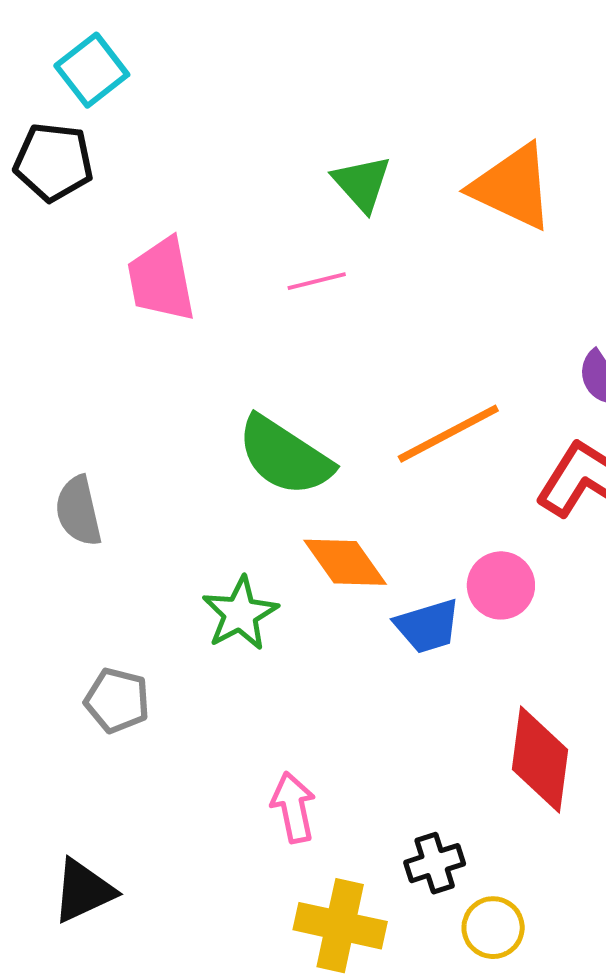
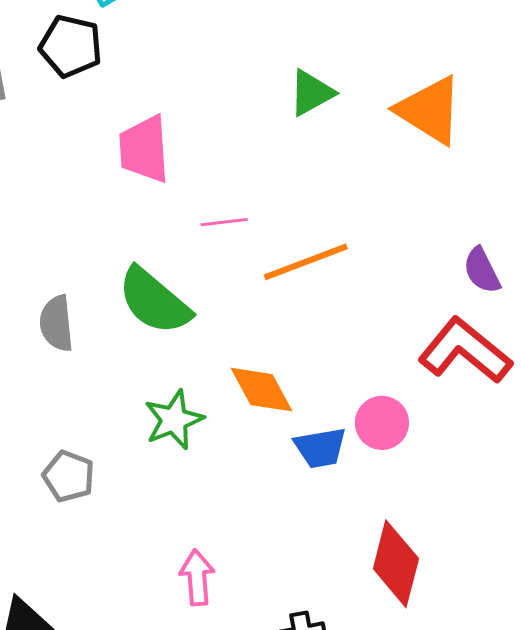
green triangle: (362, 183) -> (311, 93), turned 36
pink line: (317, 281) -> (224, 222), moved
orange line: (448, 434) -> (306, 262), moved
green semicircle: (285, 456) -> (154, 301), moved

